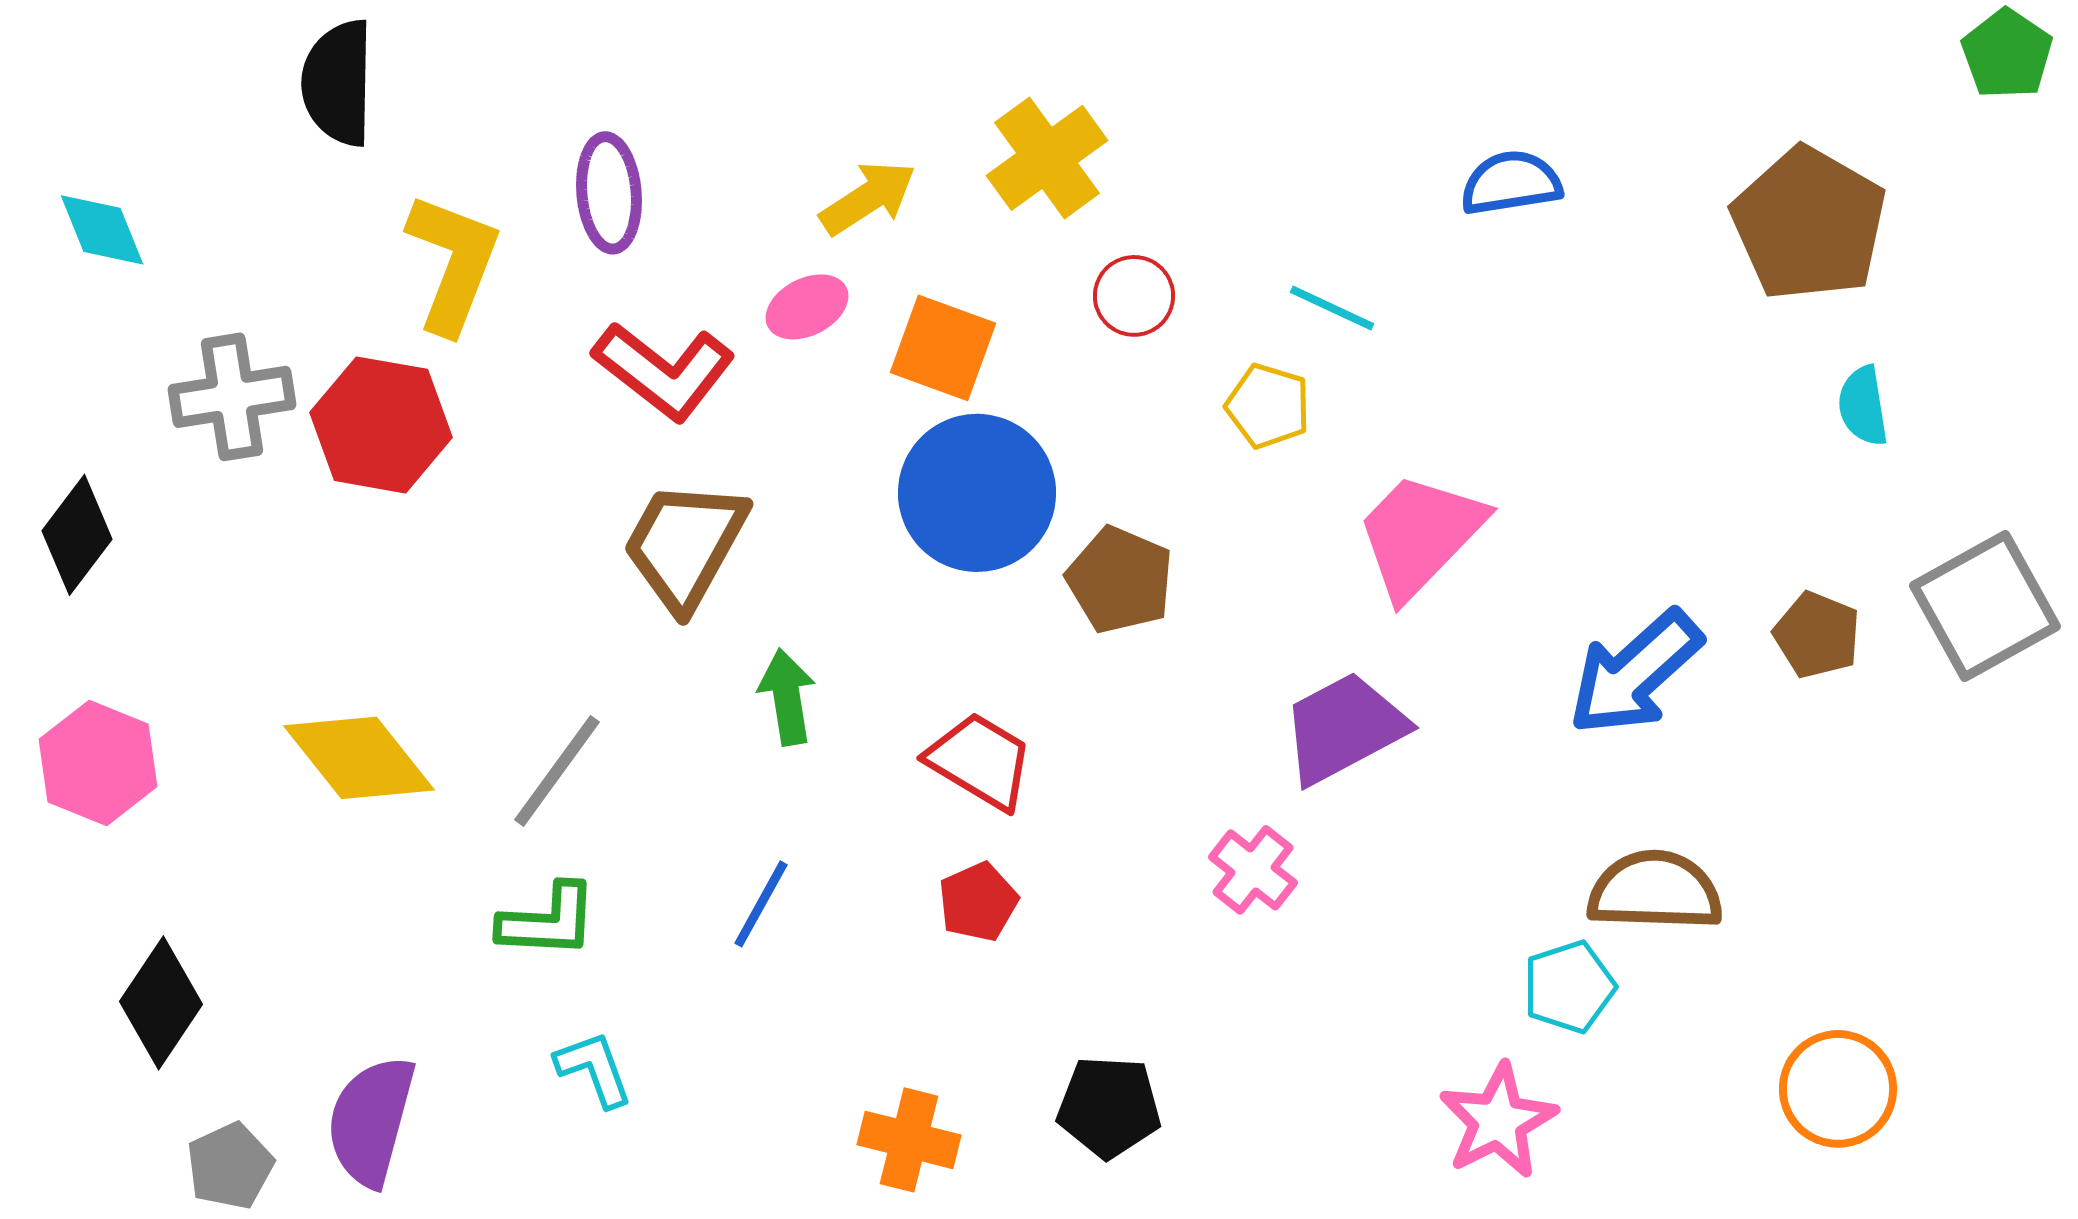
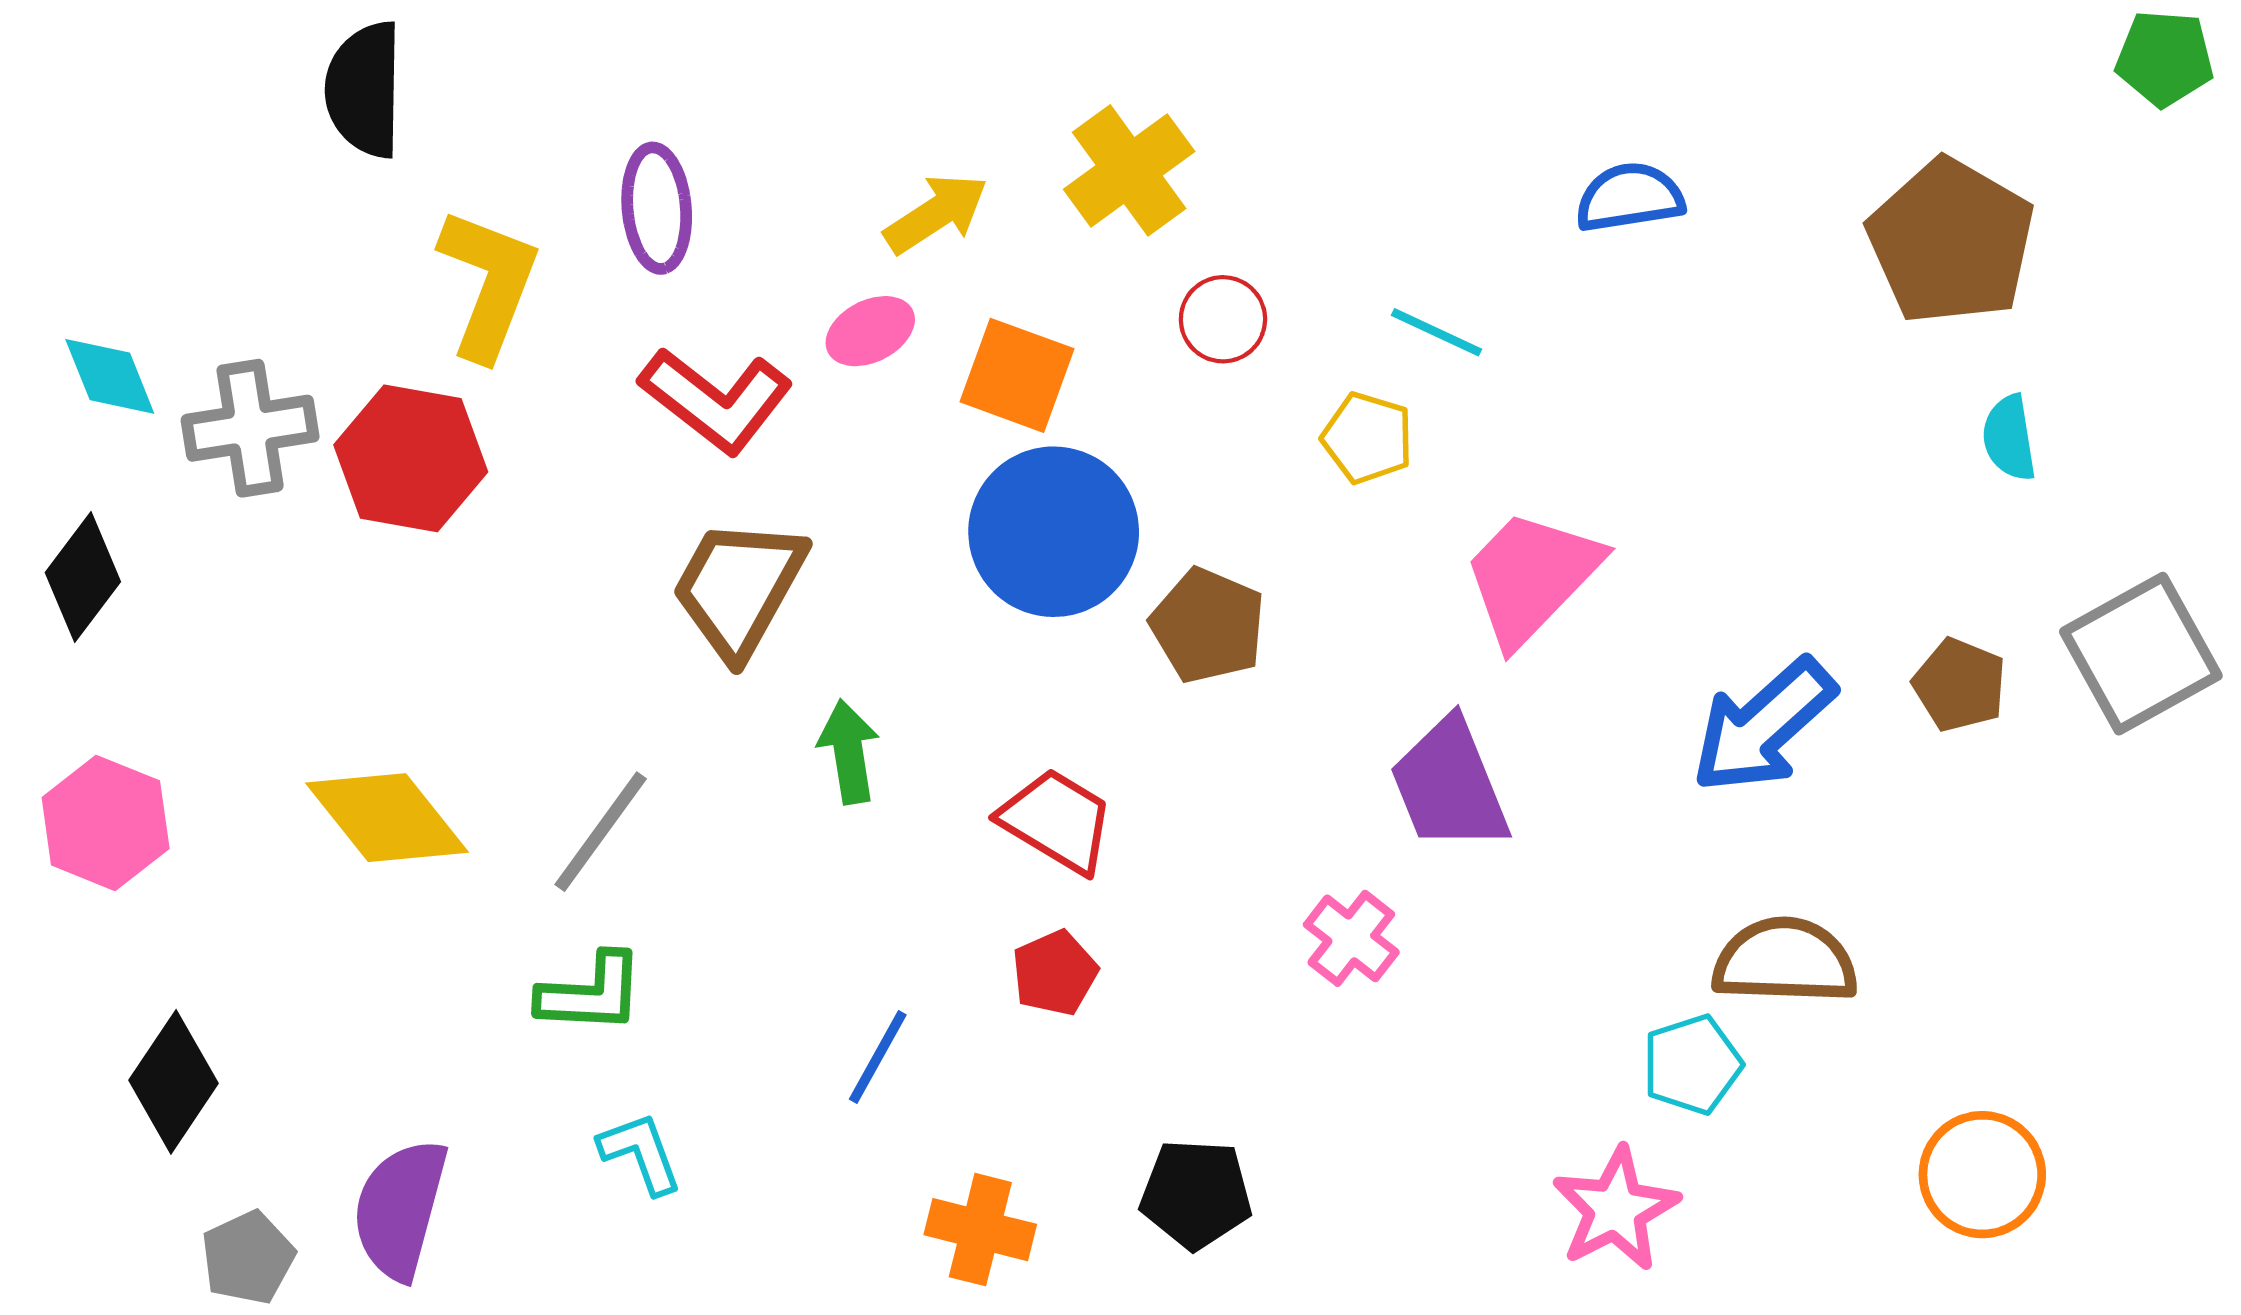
green pentagon: (2007, 54) -> (2165, 58), turned -30
cyan diamond: (102, 230) -> (110, 376), moved
purple trapezoid: (1344, 728) -> (1449, 785), turned -84
blue line: (761, 904) -> (878, 1057), moved

